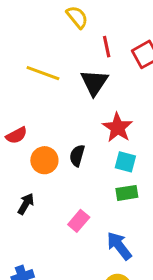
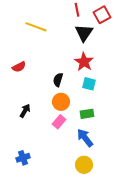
black triangle: (94, 82) -> (84, 33), moved
orange circle: (44, 160) -> (61, 102), moved
green rectangle: (127, 193) -> (87, 114), moved

